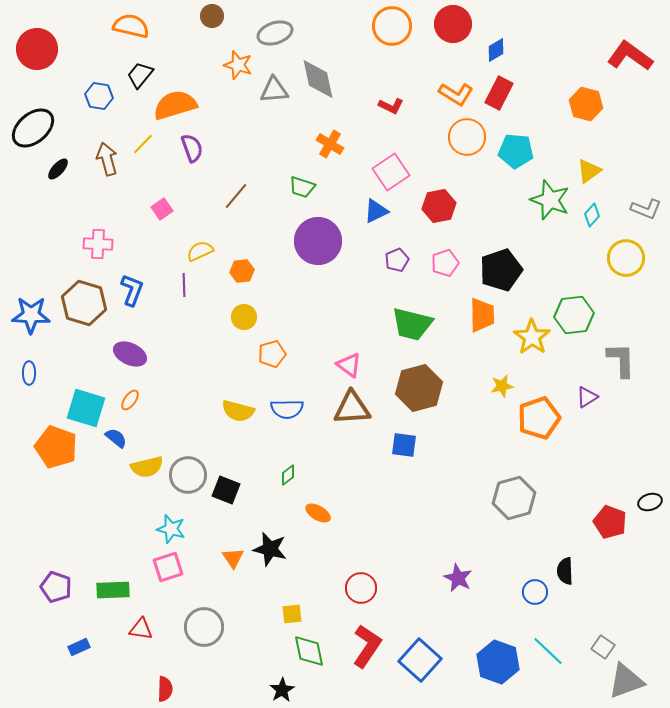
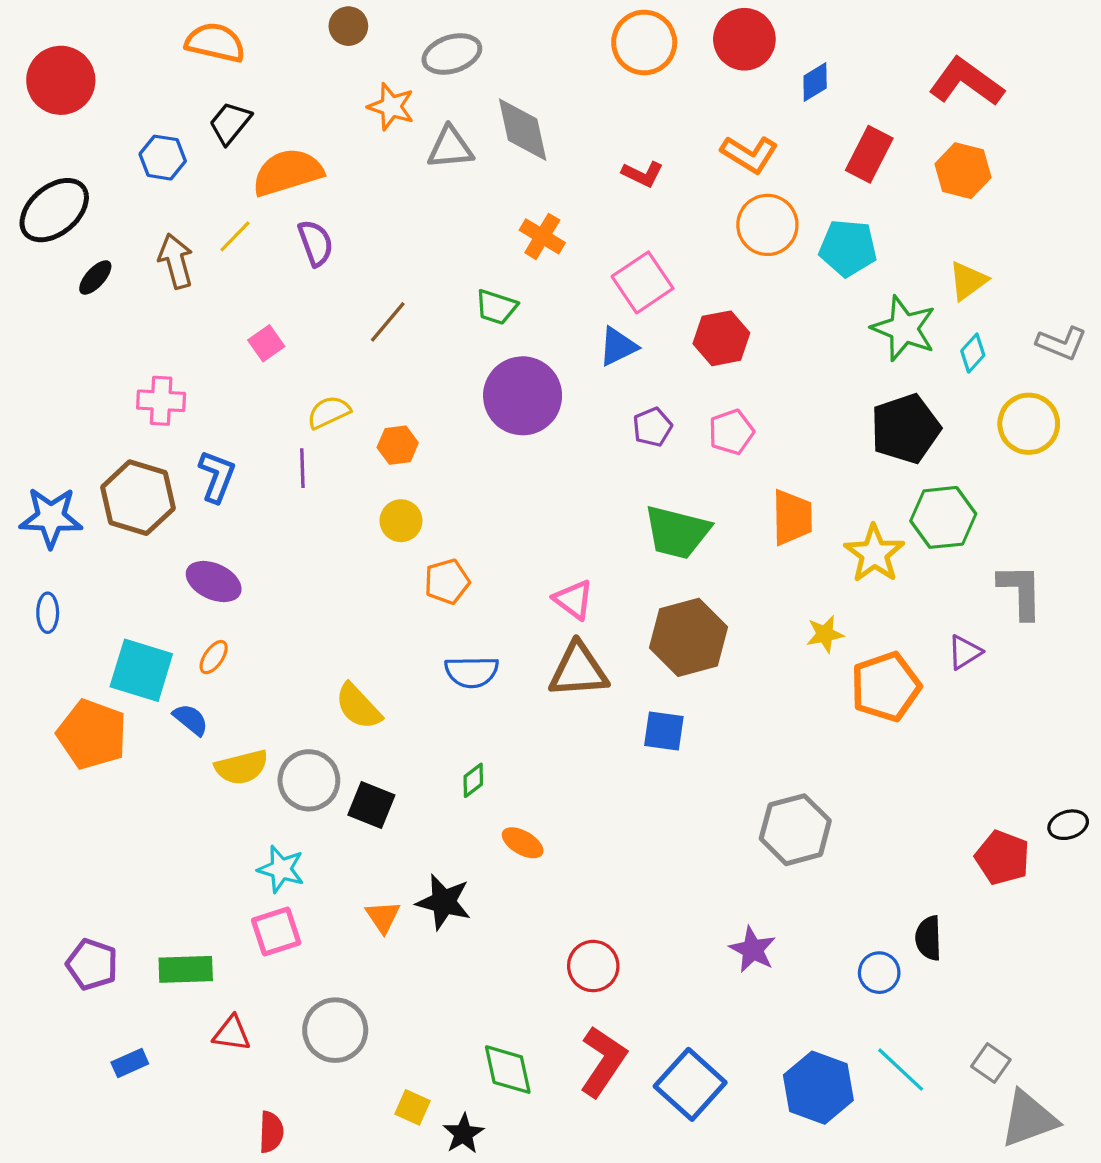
red L-shape: (630, 56) -> (966, 82), moved
red rectangle: (499, 93) -> (869, 154), moved
black pentagon: (501, 270) -> (905, 429), moved
yellow semicircle: (238, 411) -> (358, 706), moved, turned 32
gray hexagon: (514, 498) -> (795, 830), moved
yellow square: (292, 614) -> (412, 1107), moved, turned 30

